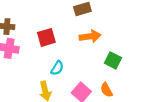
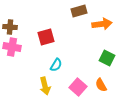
orange arrow: (90, 36) -> (102, 24), moved

